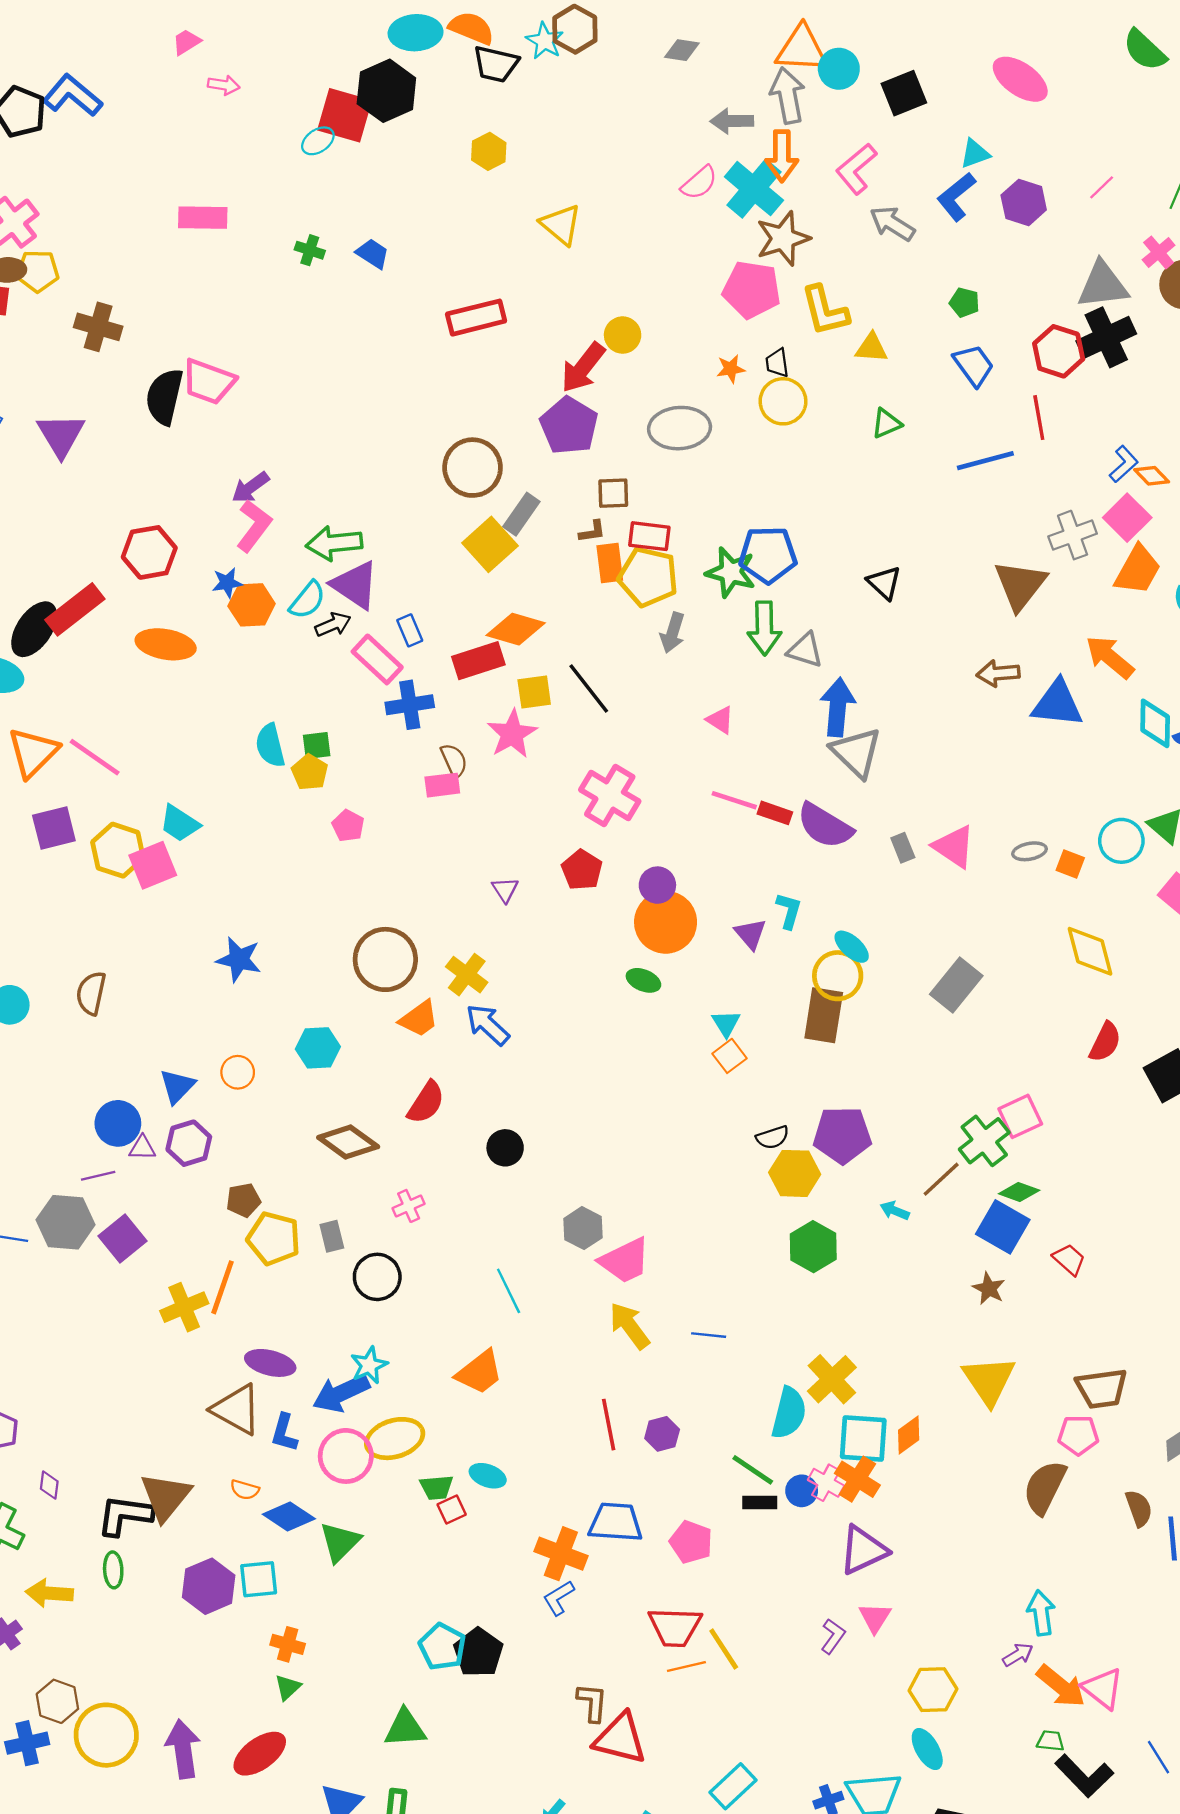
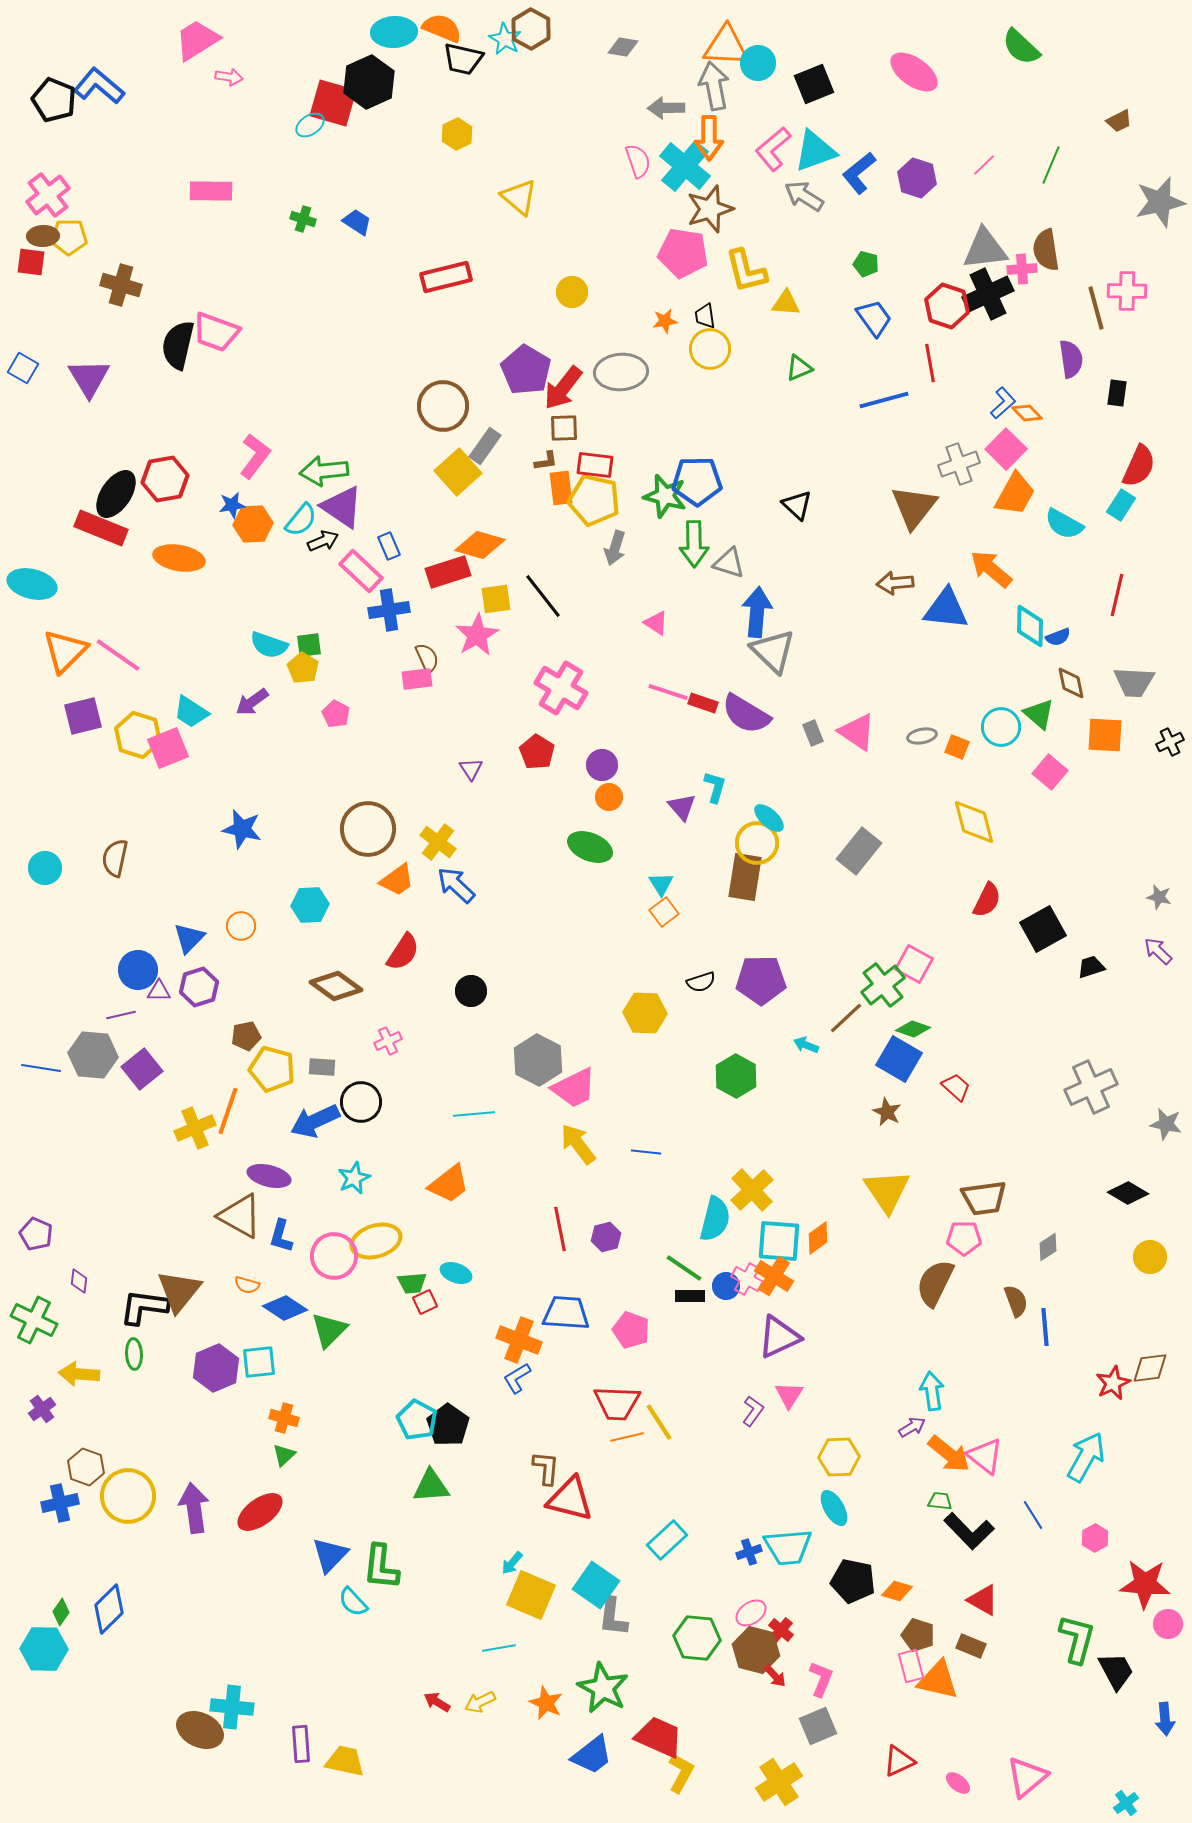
pink trapezoid: (186, 42) -> (197, 40), size x1.8
cyan triangle: (975, 154) -> (815, 151), moved, size x1.6
pink semicircle: (699, 183) -> (638, 161), turned -68
pink cross: (1159, 252) -> (1022, 269), moved, turned 36
red arrow: (583, 368) -> (563, 388), moved
purple arrow: (250, 487) -> (252, 702), moved
red rectangle: (75, 609) -> (101, 528), turned 60
black ellipse: (34, 629) -> (116, 494), moved
cyan semicircle: (270, 745) -> (269, 645), turned -57
orange circle: (666, 922) -> (609, 797), size x0.5
green ellipse: (643, 980) -> (590, 847), size x1.5
pink square: (1020, 1116) -> (914, 964), turned -36
yellow hexagon: (795, 1173) -> (645, 1013), moved
gray hexagon: (583, 1228) -> (538, 1060), size x1.4
gray rectangle: (332, 1236) -> (322, 1067), turned -72
cyan line: (509, 1291) -> (474, 1114), turned -69
blue arrow: (341, 1393) -> (315, 1121), moved
green triangle: (405, 1728) -> (431, 1486), moved

